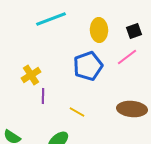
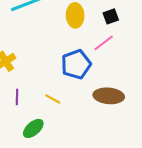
blue pentagon: (88, 66) -> (76, 64), moved
purple line: (43, 96) -> (17, 97), moved

